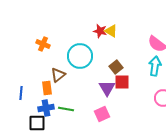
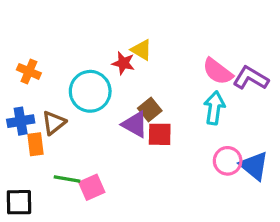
red star: (100, 31) -> (123, 63), moved
purple triangle: (107, 88) -> (135, 124), moved, turned -30
blue cross: (46, 108) -> (21, 121), moved
pink square: (102, 114) -> (92, 187), moved

